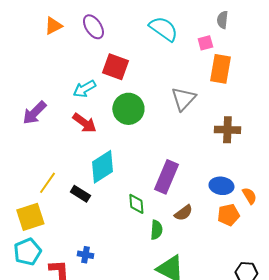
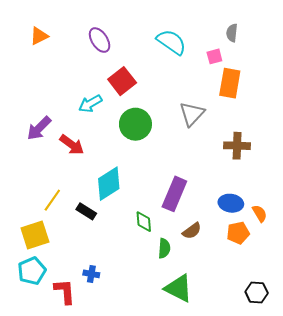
orange triangle: (53, 26) -> (39, 36), moved
red square: (115, 67) -> (122, 81), turned 32
red arrow: (84, 123) -> (72, 145), moved

